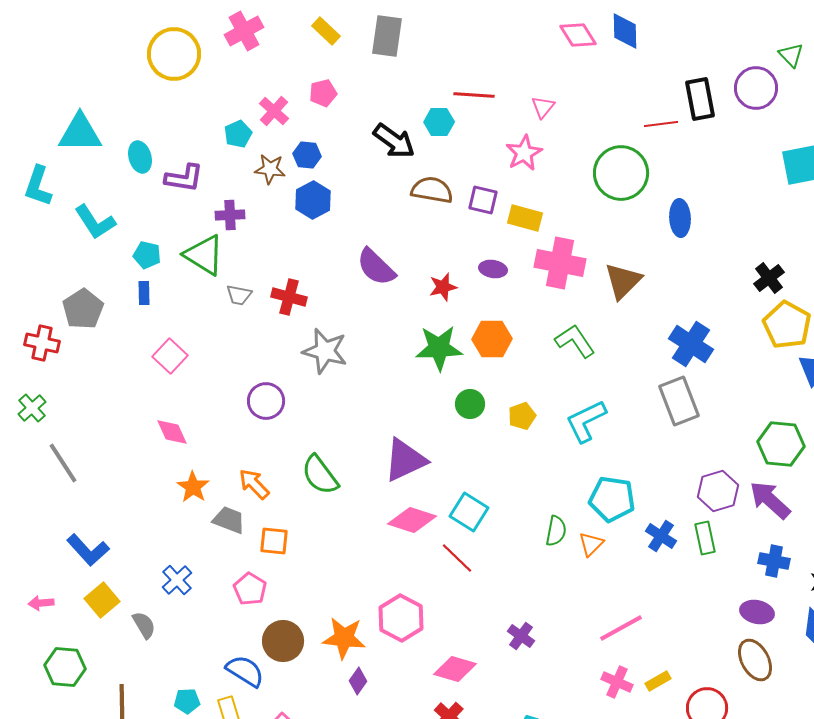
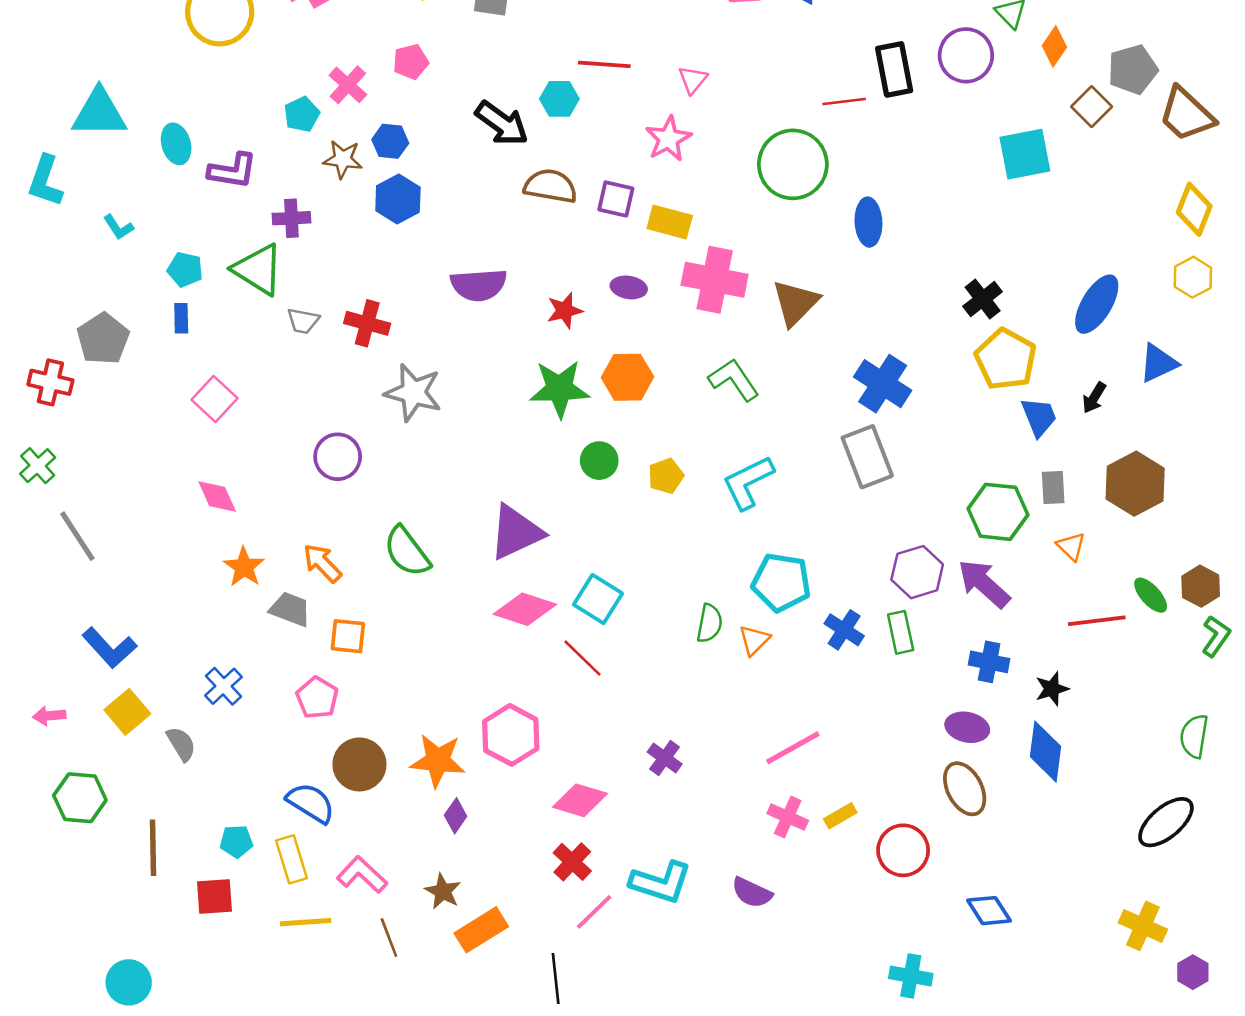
cyan L-shape: (95, 222) -> (118, 227), size x0.6
purple semicircle: (376, 267) -> (479, 285), turned -48

